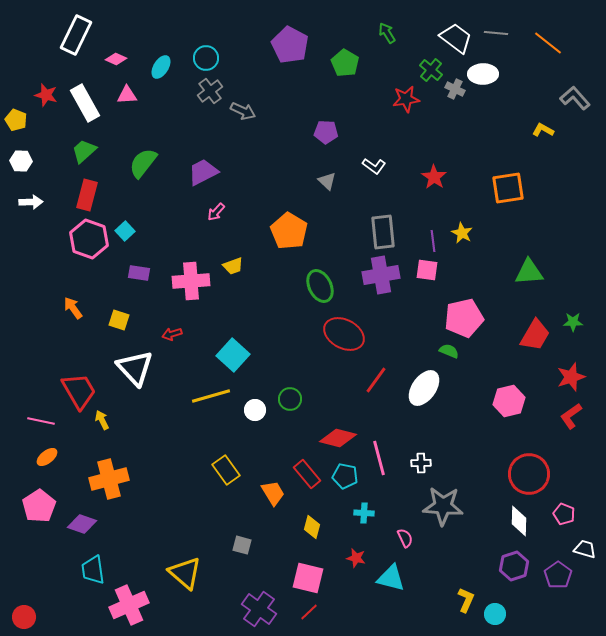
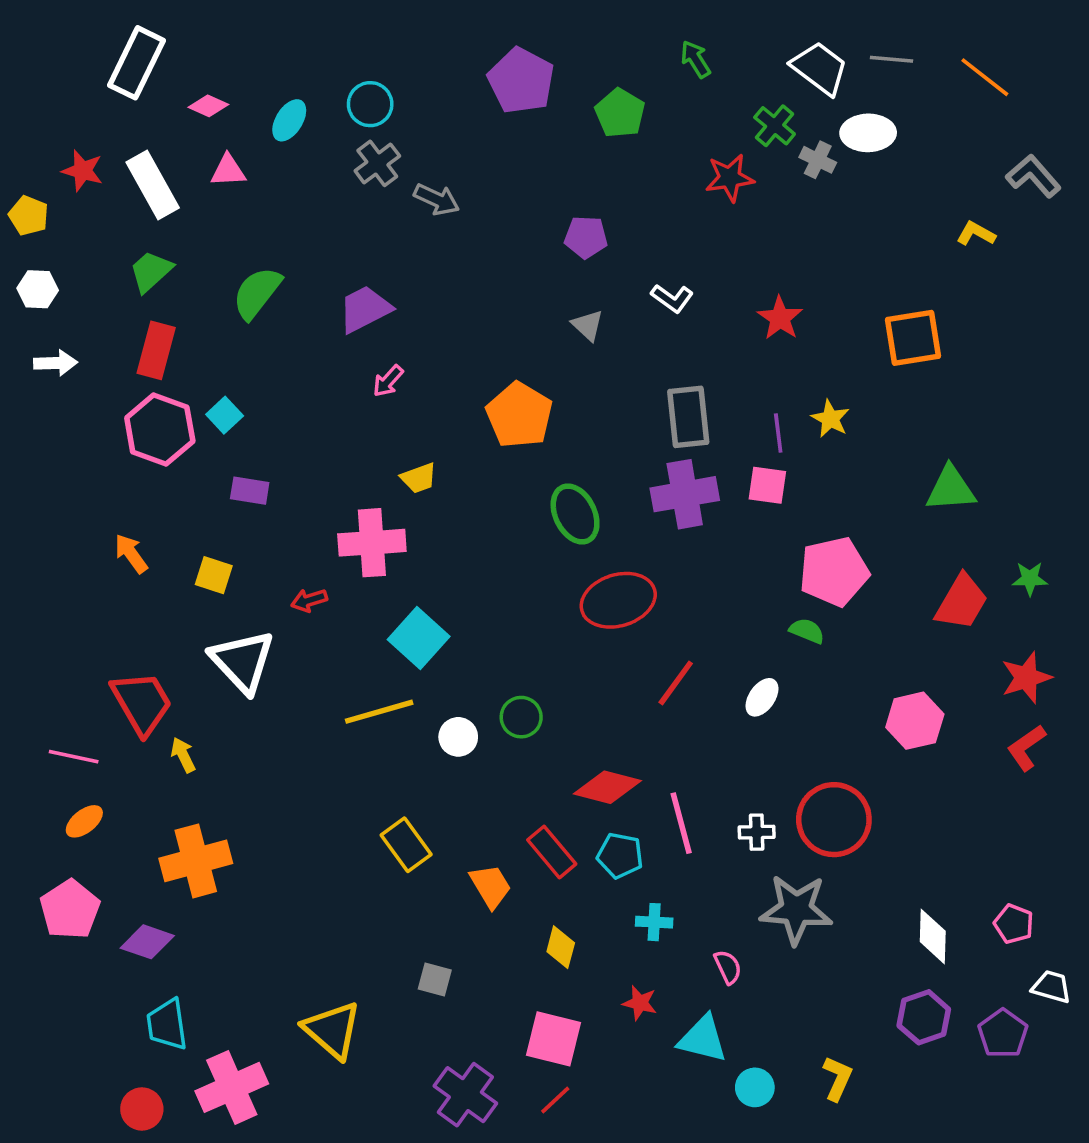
pink cross: (191, 281) -> (372, 543), moved
red ellipse: (344, 334) -> (618, 600), turned -45
white ellipse: (424, 388) -> (762, 697), size x0.6
red circle: (529, 474) -> (834, 820), moved
cyan circle: (495, 614) -> (755, 1087), moved
red circle: (24, 617) -> (142, 1109), moved

